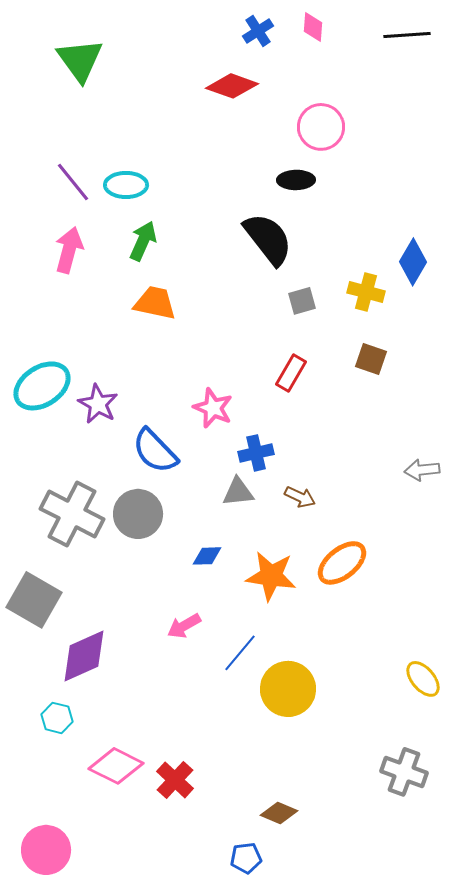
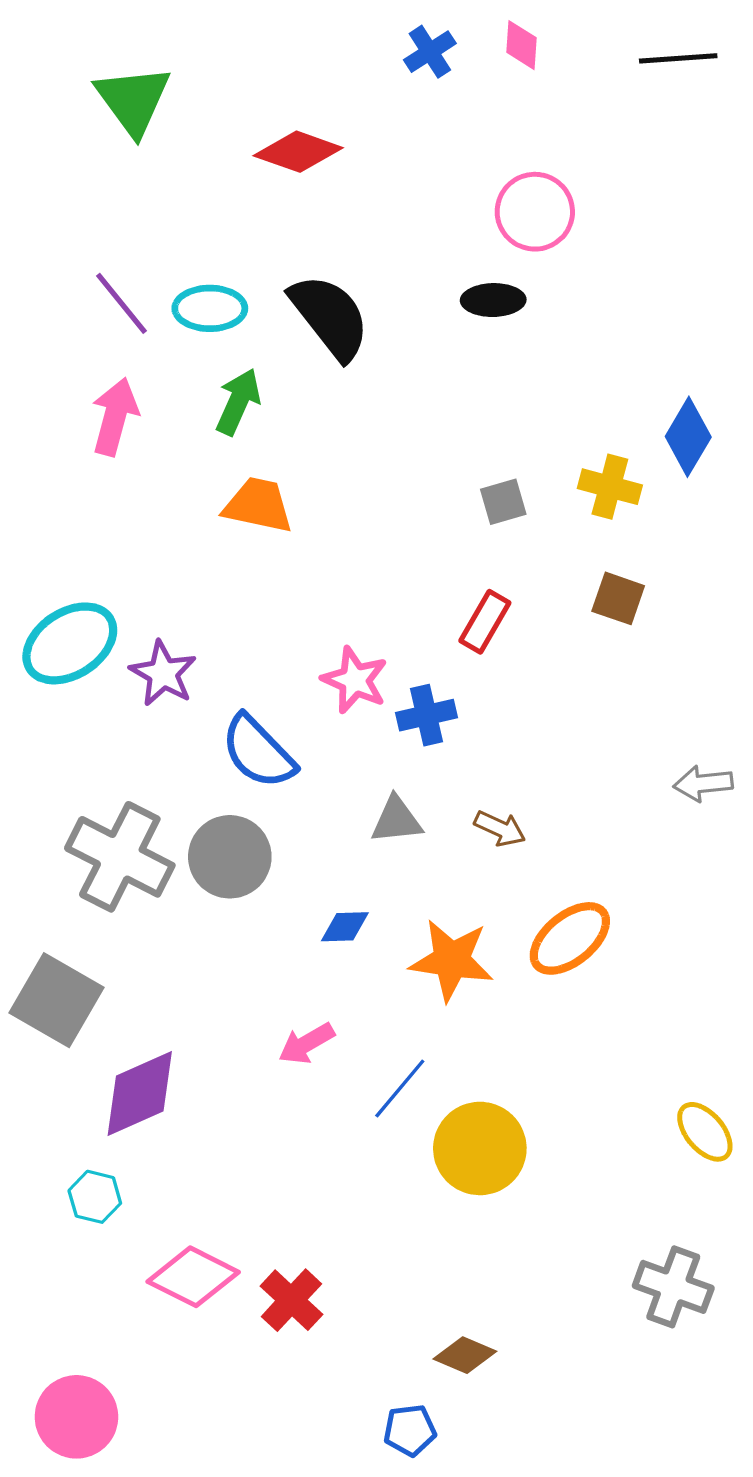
red diamond: (232, 86) -> (298, 152), moved
black semicircle: (268, 239) -> (330, 317), moved
blue cross: (256, 453) -> (427, 715), moved

